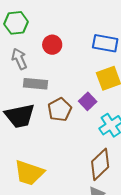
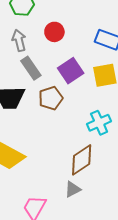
gray rectangle: (35, 84) -> (31, 68), turned 40
purple square: (88, 101) -> (71, 71), moved, size x1.4

